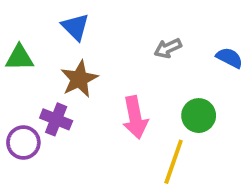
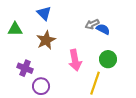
blue semicircle: (229, 58) -> (103, 29), moved
purple cross: (56, 119) -> (25, 68), moved
purple circle: (23, 143) -> (41, 86), moved

